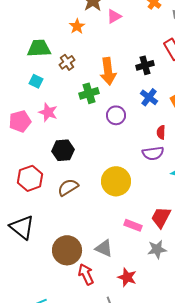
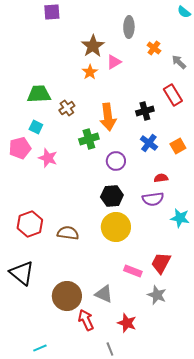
orange star: (77, 26) -> (90, 72), moved
pink pentagon: (20, 121) -> (20, 148), moved
red semicircle: (161, 132) -> (161, 178), turned 80
black hexagon: (63, 150) -> (112, 196), moved
brown semicircle: (68, 187) -> (68, 233), turned 40
gray star: (157, 249) -> (157, 295), turned 30

